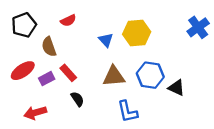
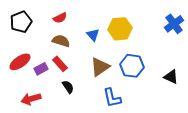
brown semicircle: (49, 47) -> (61, 41), moved, turned 126
brown triangle: (114, 76) -> (100, 67), turned -30
black triangle: (176, 88) -> (171, 77), moved

